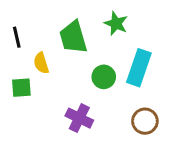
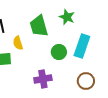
purple cross: (79, 118) -> (43, 79), turned -36

